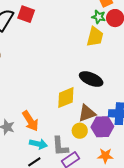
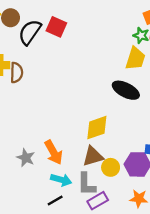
black ellipse: (91, 79) -> (126, 90), moved
brown triangle: (87, 113) -> (93, 156), moved

